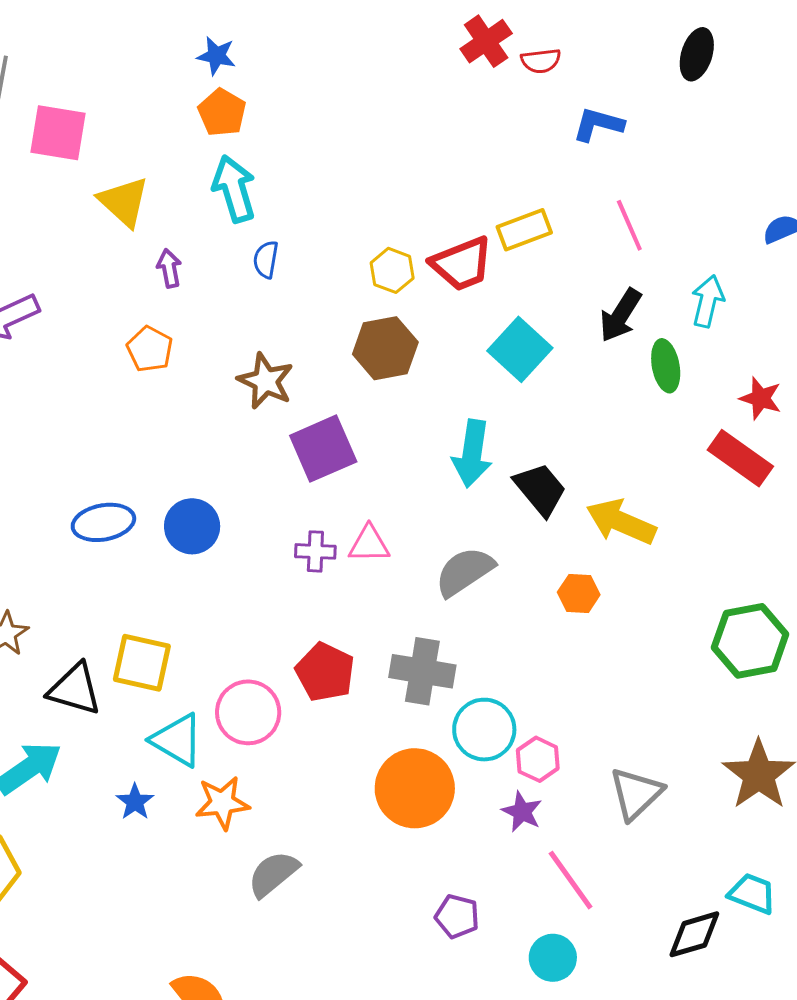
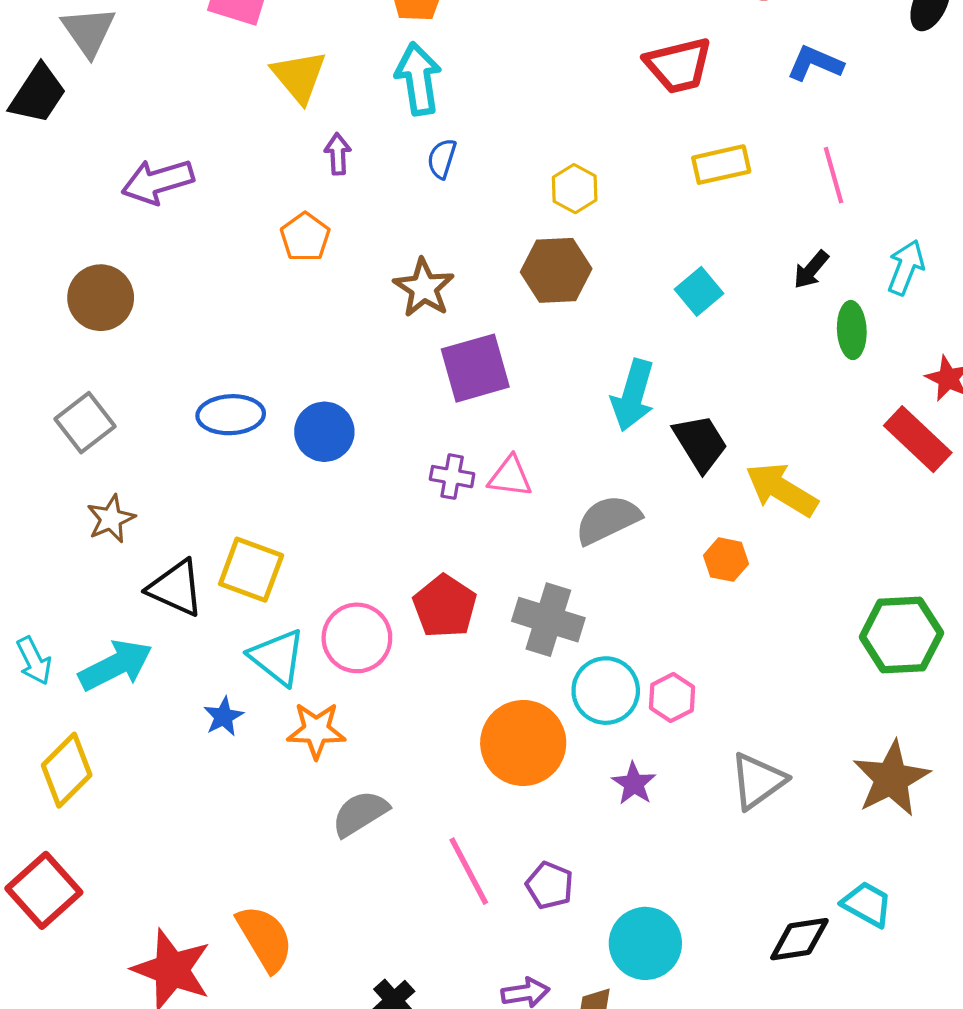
red trapezoid: (462, 264) -> (678, 65), moved
black arrow: (620, 315) -> (811, 270), size x0.7
cyan square: (520, 349) -> (699, 291), size x0.7
pink hexagon: (538, 759) -> (672, 698), moved
pink line: (571, 880) -> (469, 871), moved
cyan circle: (553, 958) -> (645, 943), size x1.4

